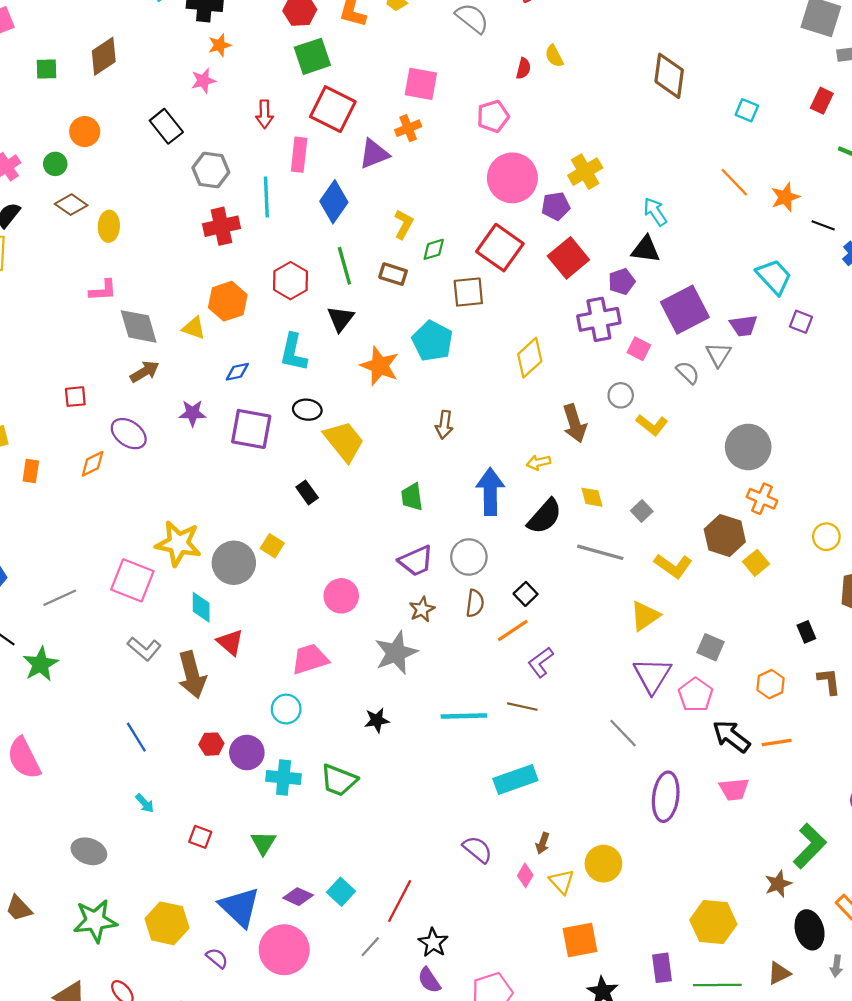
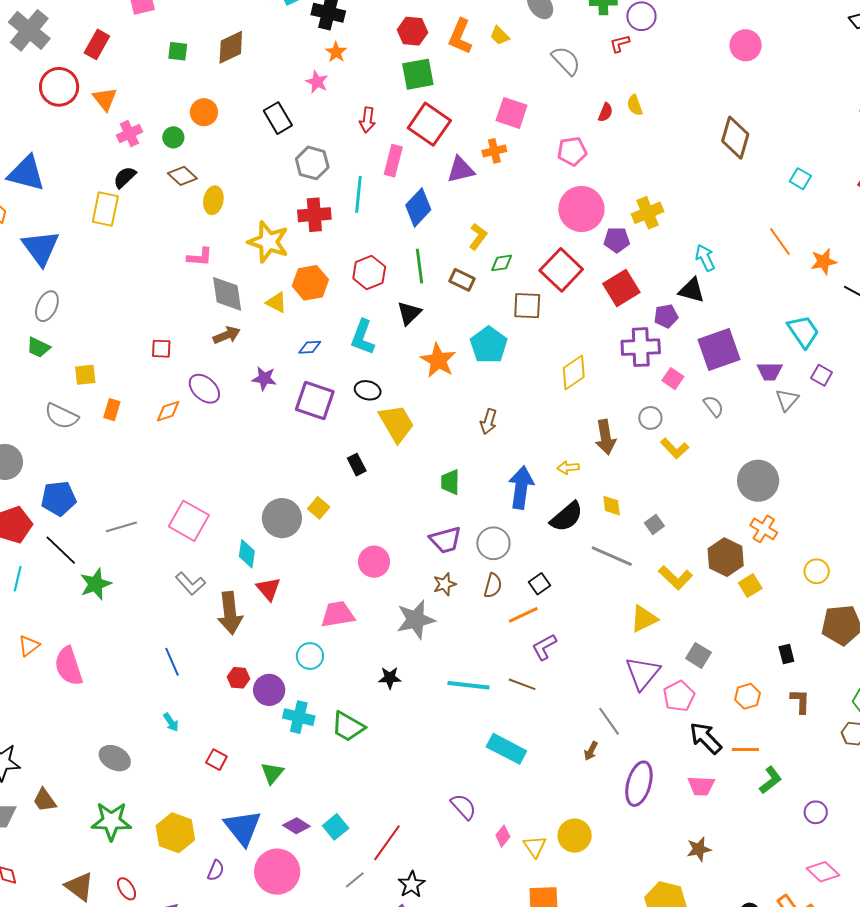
orange star: (220, 45) -> (336, 52), turned -30
pink star: (203, 81) -> (317, 82), turned 30
gray triangle: (718, 355) -> (787, 400), moved
yellow star: (178, 543) -> (268, 242), moved
cyan rectangle: (515, 779) -> (506, 749), turned 39
brown arrow: (543, 843) -> (591, 751), moved
green L-shape: (810, 846) -> (771, 780), moved, size x0.7
brown star: (778, 884) -> (699, 849), moved
purple semicircle: (217, 958) -> (216, 870), turned 65

